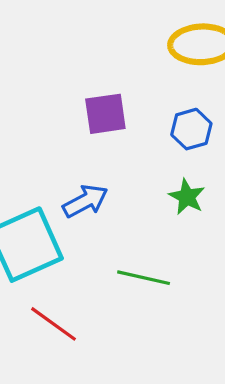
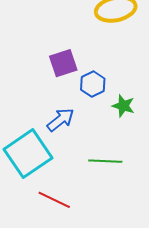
blue hexagon: (191, 129) -> (93, 84), moved

